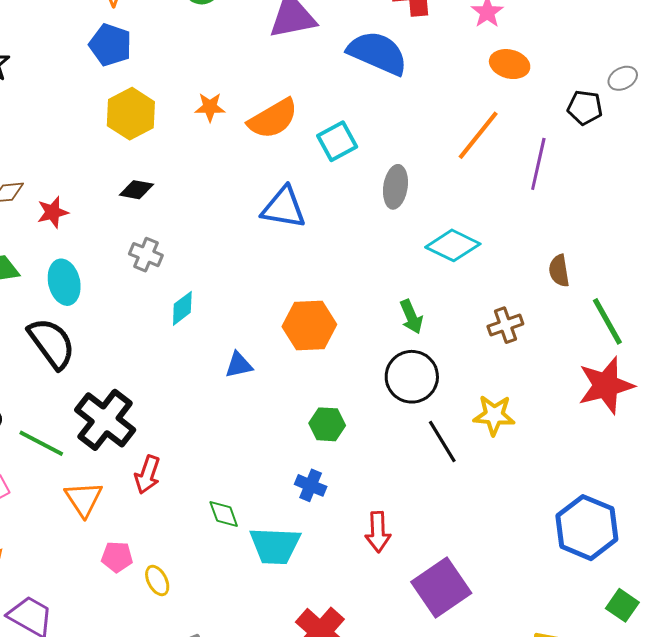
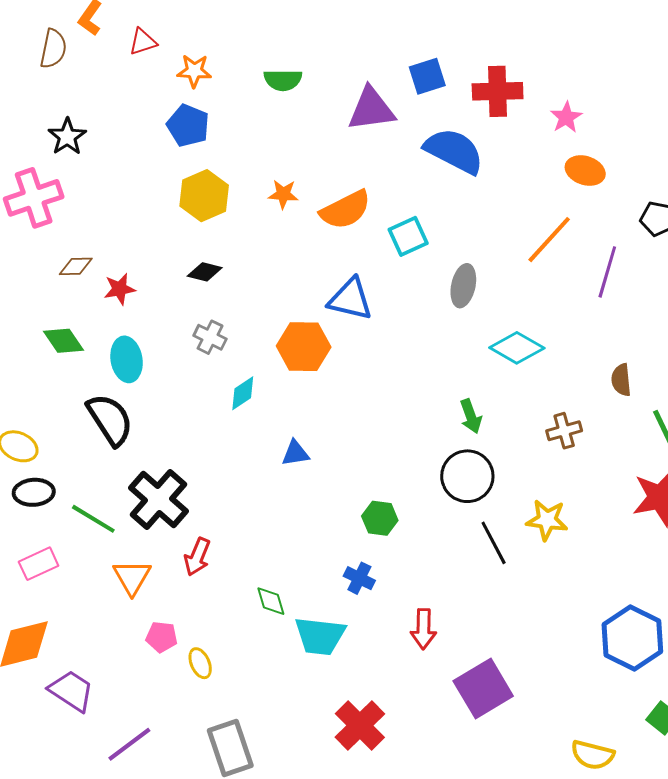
orange hexagon: (309, 325) -> (304, 347), moved

